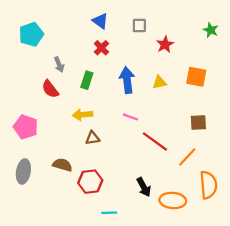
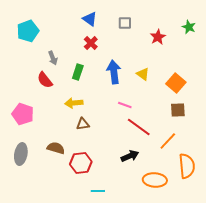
red star: (165, 44) -> (158, 37), moved
orange square: (196, 77) -> (176, 83), moved, turned 30
yellow triangle: (159, 82) -> (143, 74), turned 48
pink line: (130, 117) -> (125, 105), moved
black arrow: (144, 187) -> (130, 156), moved, turned -84

